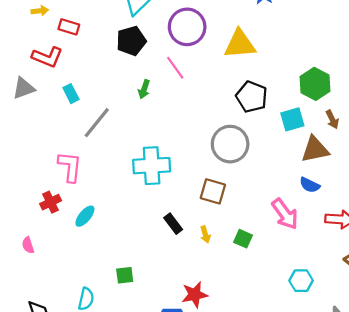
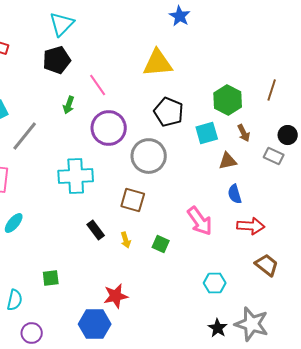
purple circle: (187, 27) -> (109, 128), moved
brown triangle: (315, 149) -> (228, 161), size x0.7
blue semicircle: (310, 185) -> (235, 194), moved, turned 48

